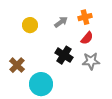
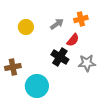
red semicircle: (87, 38) -> (73, 40), moved
brown cross: (17, 65) -> (13, 67), turned 35

